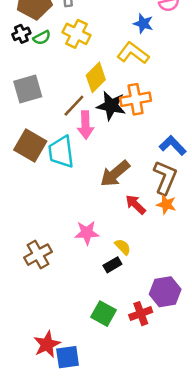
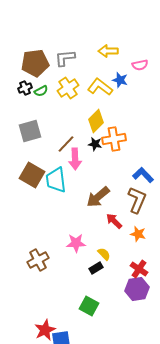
yellow cross: (77, 34) -> (68, 88), turned 30
yellow L-shape: (133, 53) -> (100, 87), moved
yellow diamond: (96, 77) -> (96, 121), moved
black star: (111, 106) -> (95, 144), size x0.6
orange star: (166, 204) -> (138, 234), moved
red cross: (141, 314) -> (139, 269), moved, turned -36

